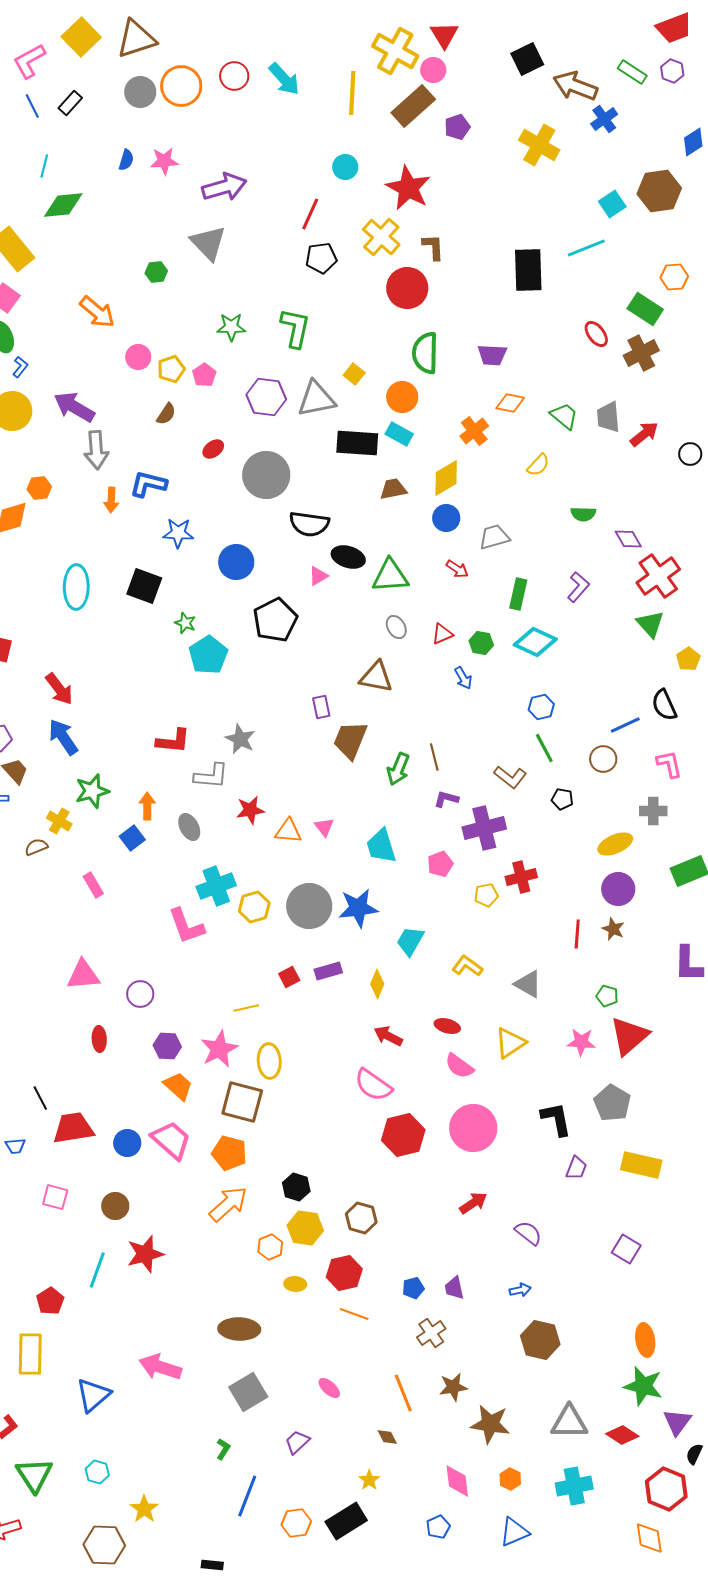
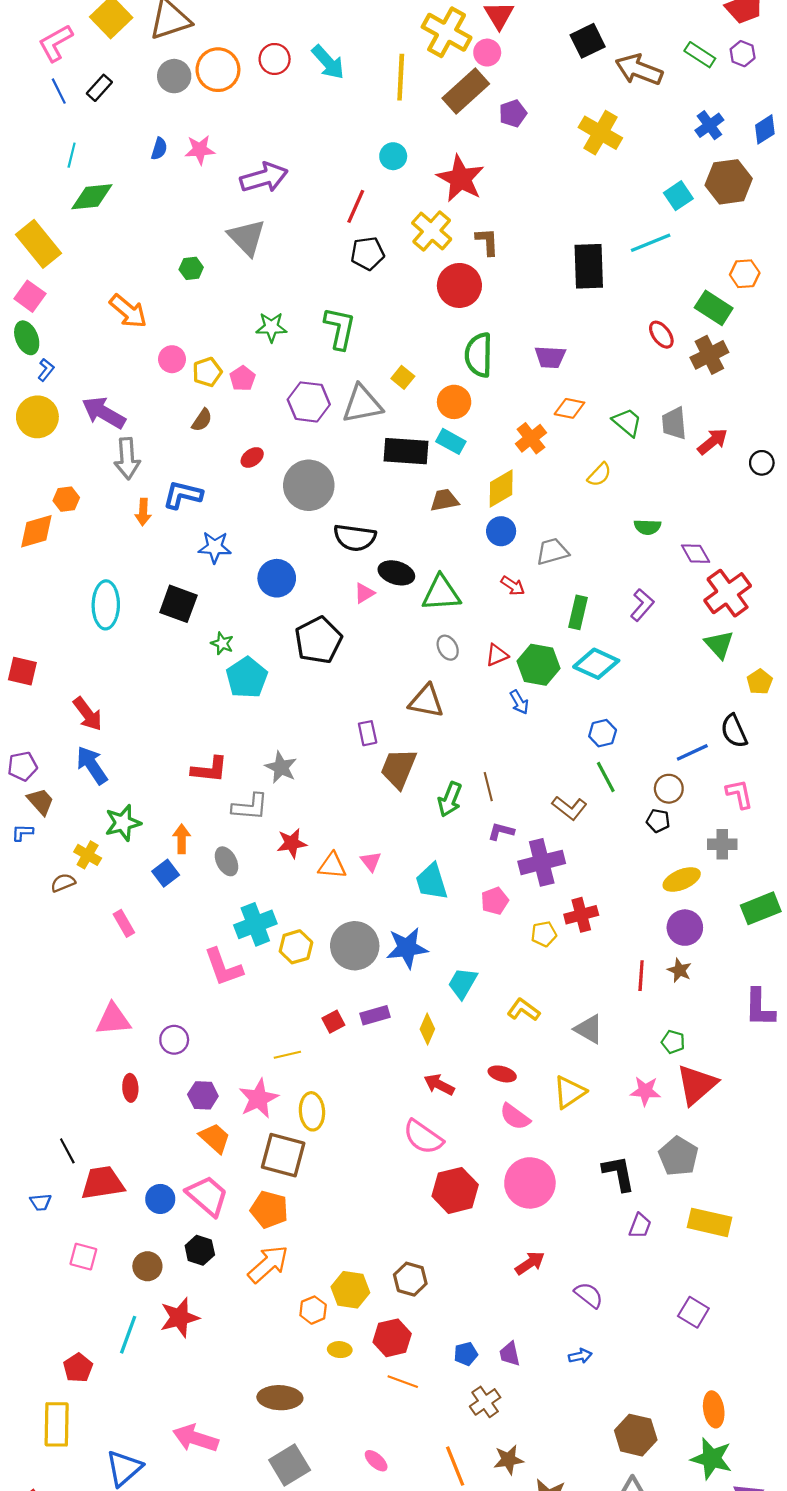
blue cross: (604, 119) -> (709, 125), moved
green hexagon: (481, 643) -> (538, 665), size x1.6
black pentagon: (562, 799) -> (658, 821), moved
black hexagon: (296, 1187) -> (200, 1250), moved
brown hexagon: (540, 1340) -> (636, 1435), moved

